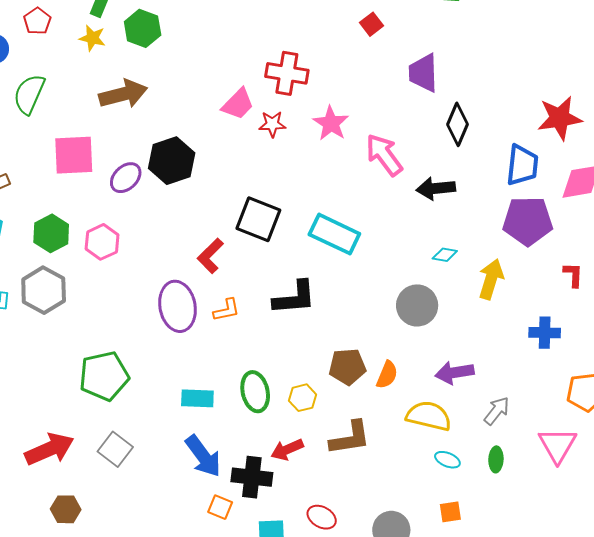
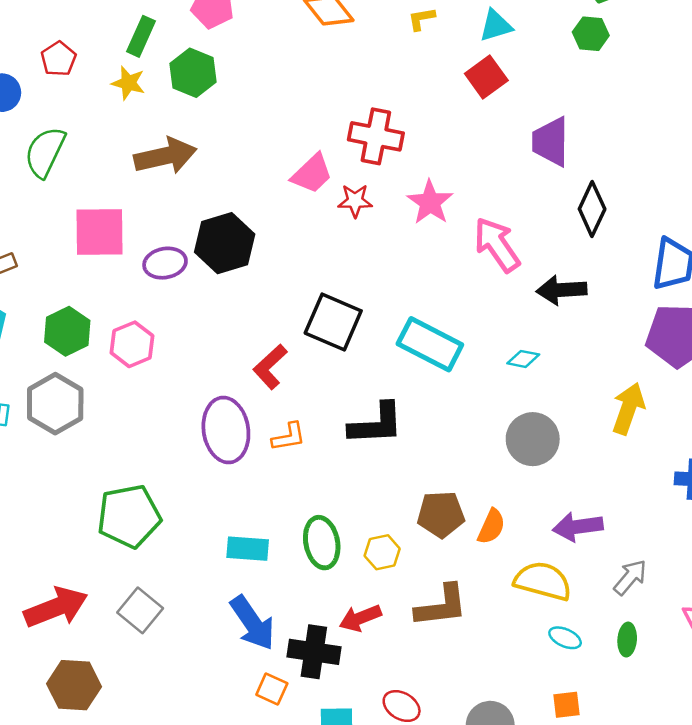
red square: (371, 24) -> (486, 77), size x1.4
purple ellipse: (126, 178) -> (165, 263), turned 32
cyan diamond: (445, 255) -> (523, 359), moved
brown hexagon: (66, 509) -> (74, 685), size x1.4

